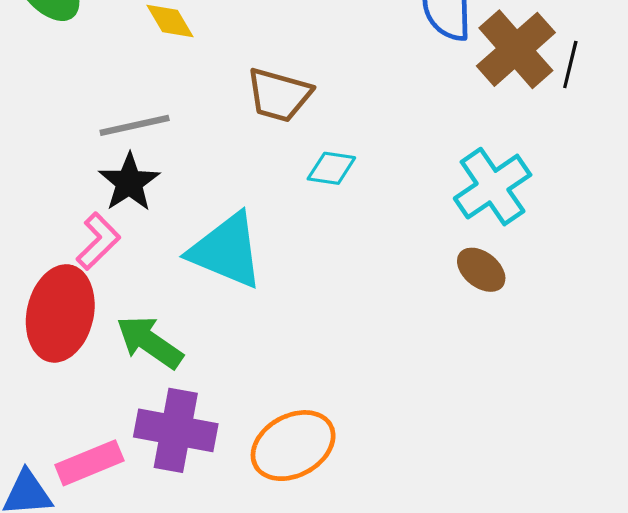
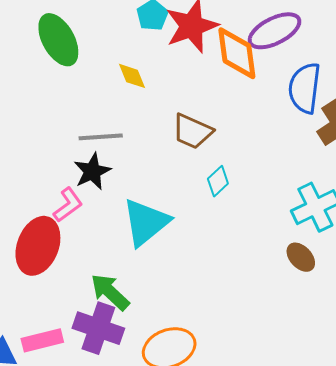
cyan diamond: (331, 168) -> (218, 181), turned -60
cyan triangle: (226, 251) -> (146, 222), turned 50
green arrow: (150, 342) -> (110, 292), moved

